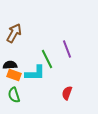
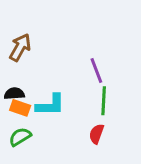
green line: (47, 59) -> (104, 101), moved, turned 30
green semicircle: (14, 95) -> (20, 137), turned 77

